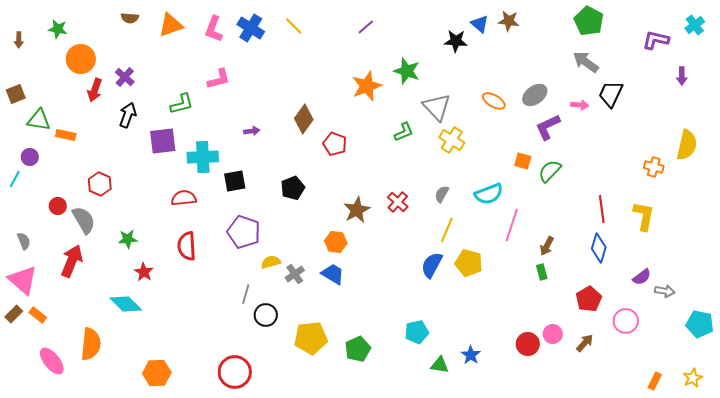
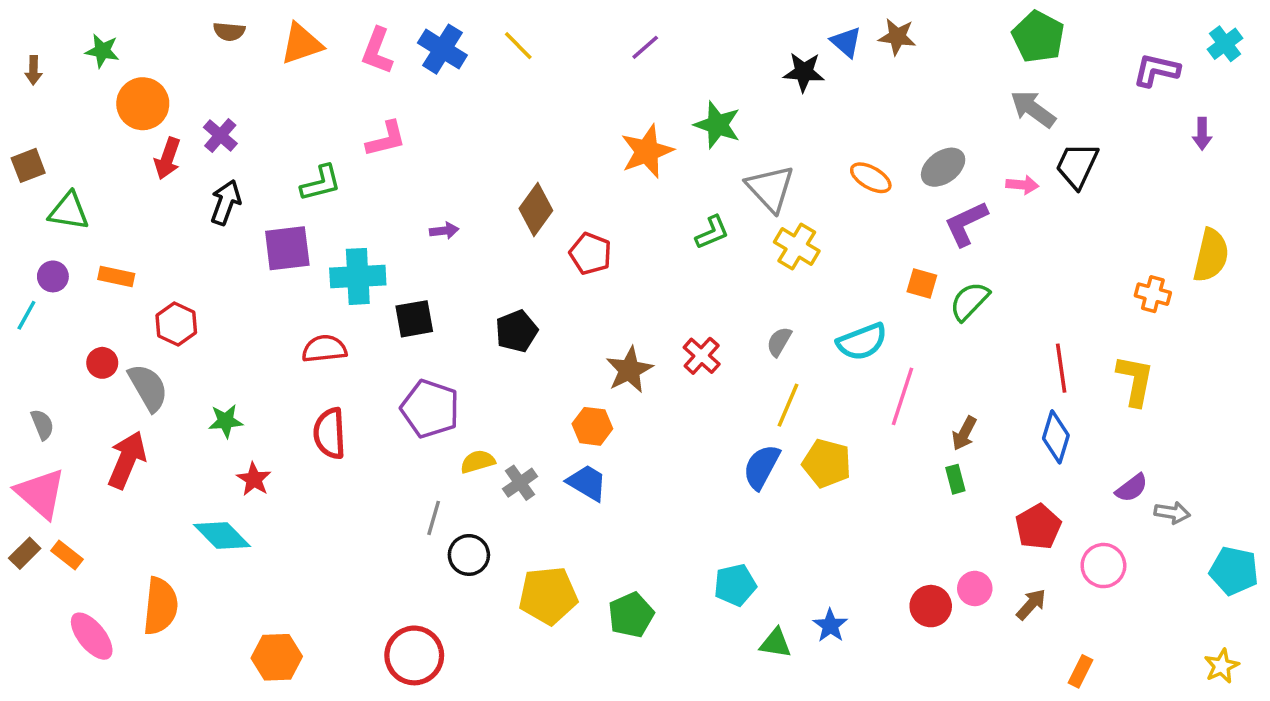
orange rectangle: (66, 135) -> (116, 276), moved
orange rectangle: (655, 381) -> (1081, 671), moved

